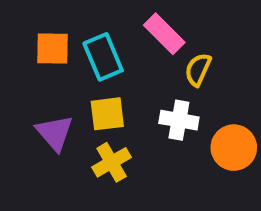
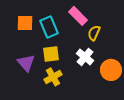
white cross: (179, 120) -> (85, 57), turned 30

